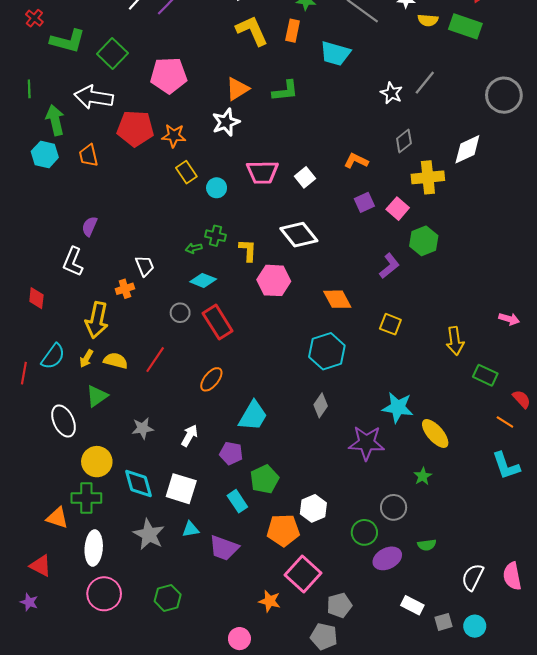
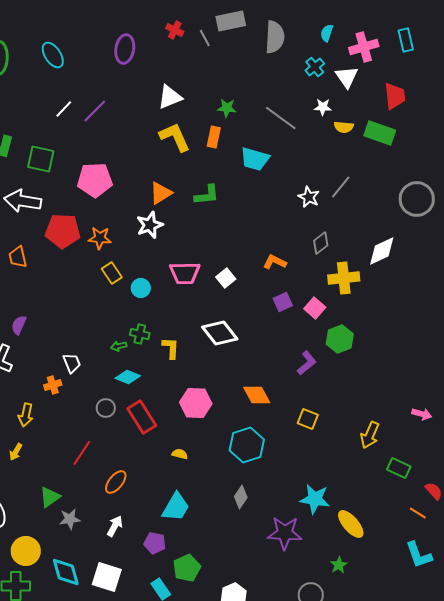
green square: (112, 53) -> (41, 159), turned -32
pink hexagon: (274, 280) -> (196, 403), moved
yellow arrow: (97, 320) -> (26, 415), size x0.7
yellow arrow: (455, 341) -> (370, 435), turned 32
yellow semicircle: (116, 361) -> (180, 454), moved, size x0.7
orange ellipse: (211, 379) -> (116, 482), moved
green triangle: (97, 396) -> (50, 497), moved

